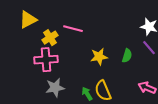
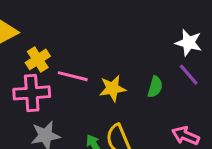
pink line: (73, 29) -> (73, 76), moved

